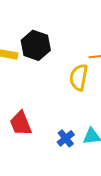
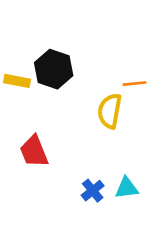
red trapezoid: (21, 123) -> (34, 151), moved

